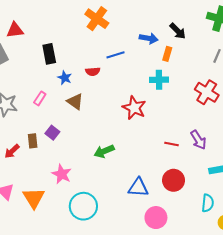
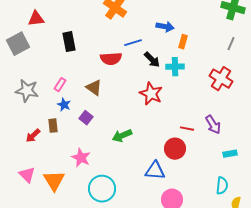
black arrow: (178, 31) -> (152, 60), moved
red semicircle: (93, 71) -> (111, 59), size x1.5
blue star: (65, 78) -> (64, 105), moved
purple square: (52, 133) -> (86, 118), moved
red circle: (174, 180) -> (175, 149), moved

